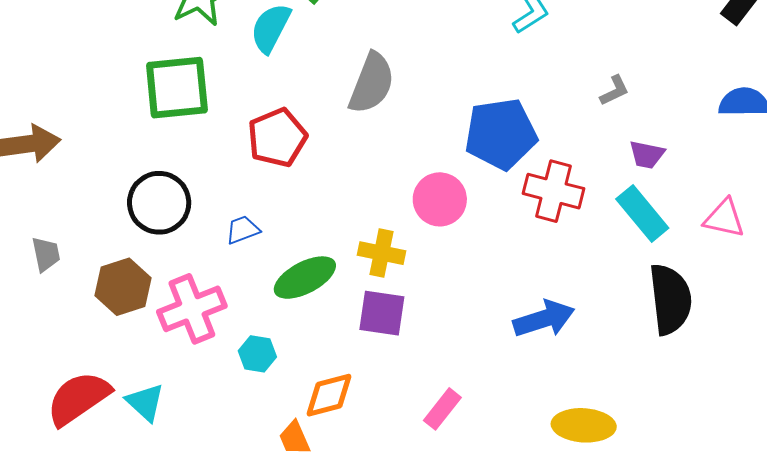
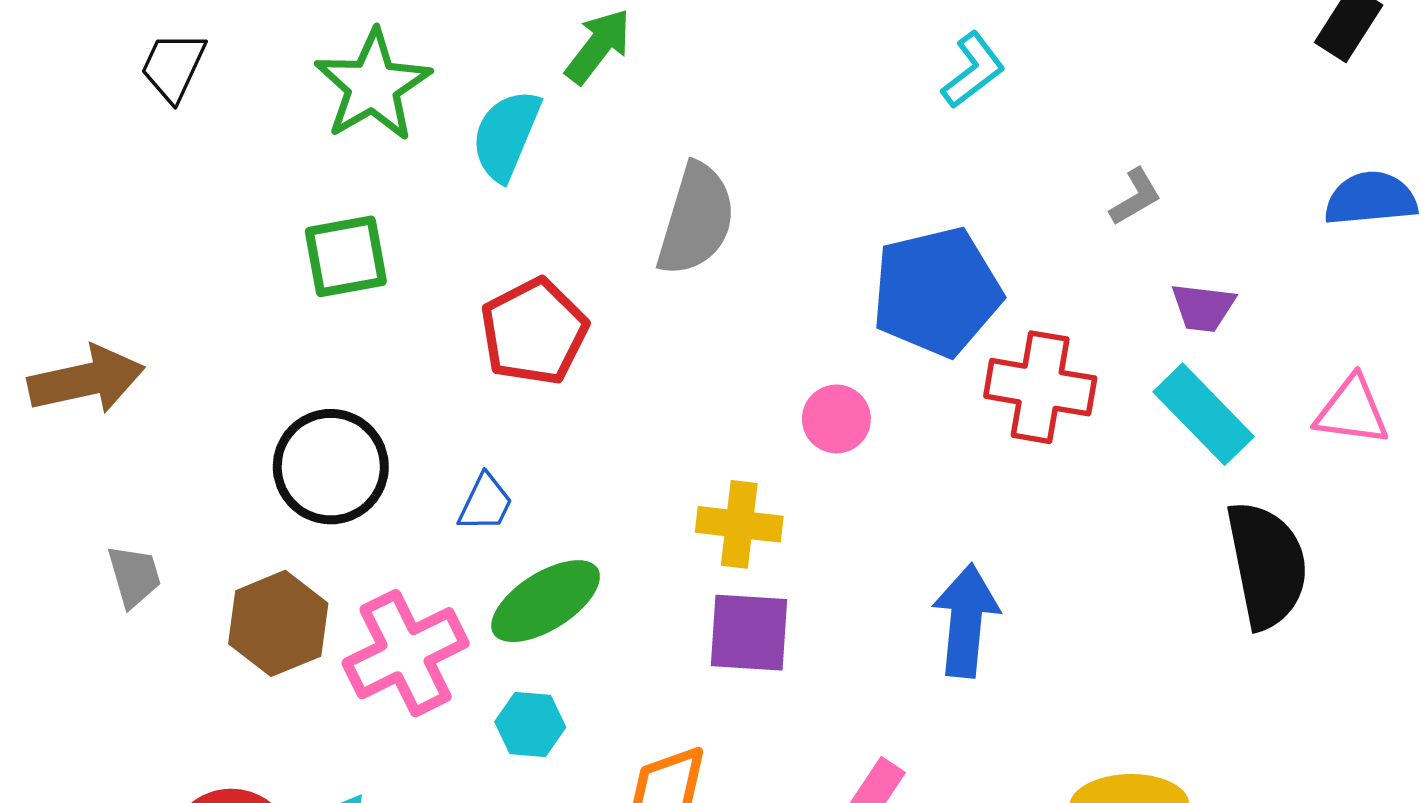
green square: (177, 88) -> (346, 256), size x0.7
pink circle: (440, 199) -> (836, 419), size x0.7
blue trapezoid: (243, 230) -> (485, 503), turned 141
green ellipse: (305, 278) -> (546, 601), moved
blue arrow: (544, 319) -> (966, 621), moved, turned -62

